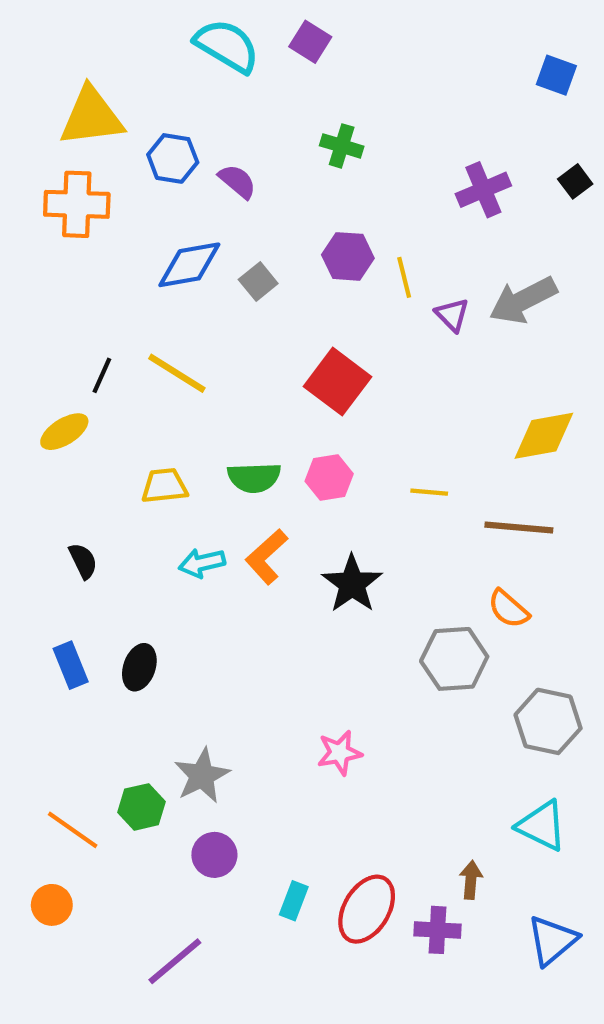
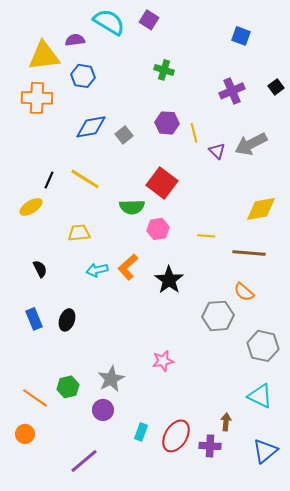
blue square: (556, 75) -> (241, 36), moved
purple semicircle: (237, 181) -> (75, 40), moved, turned -48
green semicircle: (254, 477) -> (132, 207), moved
gray star: (202, 776) -> (111, 379), moved

